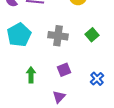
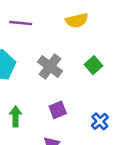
gray cross: (58, 36) -> (50, 66), turned 30

